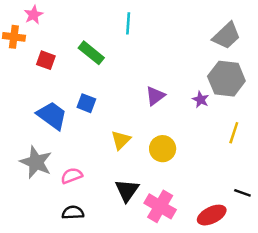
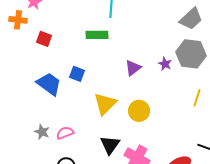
green rectangle: (91, 53) -> (97, 35), moved, turned -40
purple star: (201, 100) -> (165, 64), moved
yellow triangle: (121, 140) -> (105, 104), size x1.4
gray star: (36, 162) -> (42, 132), moved, size x0.6

